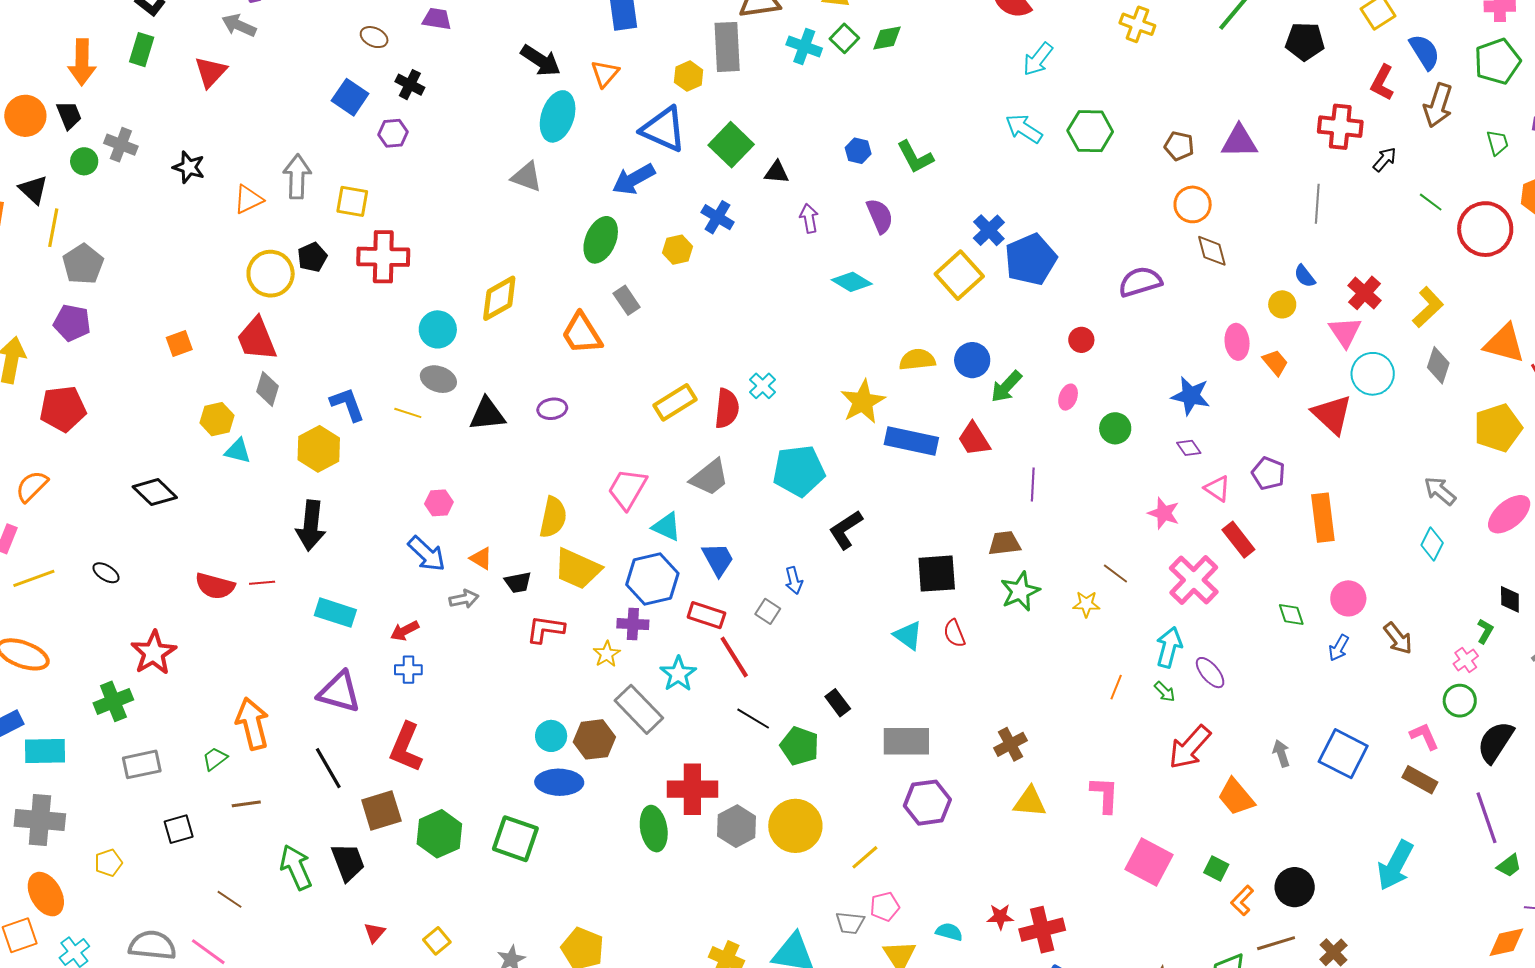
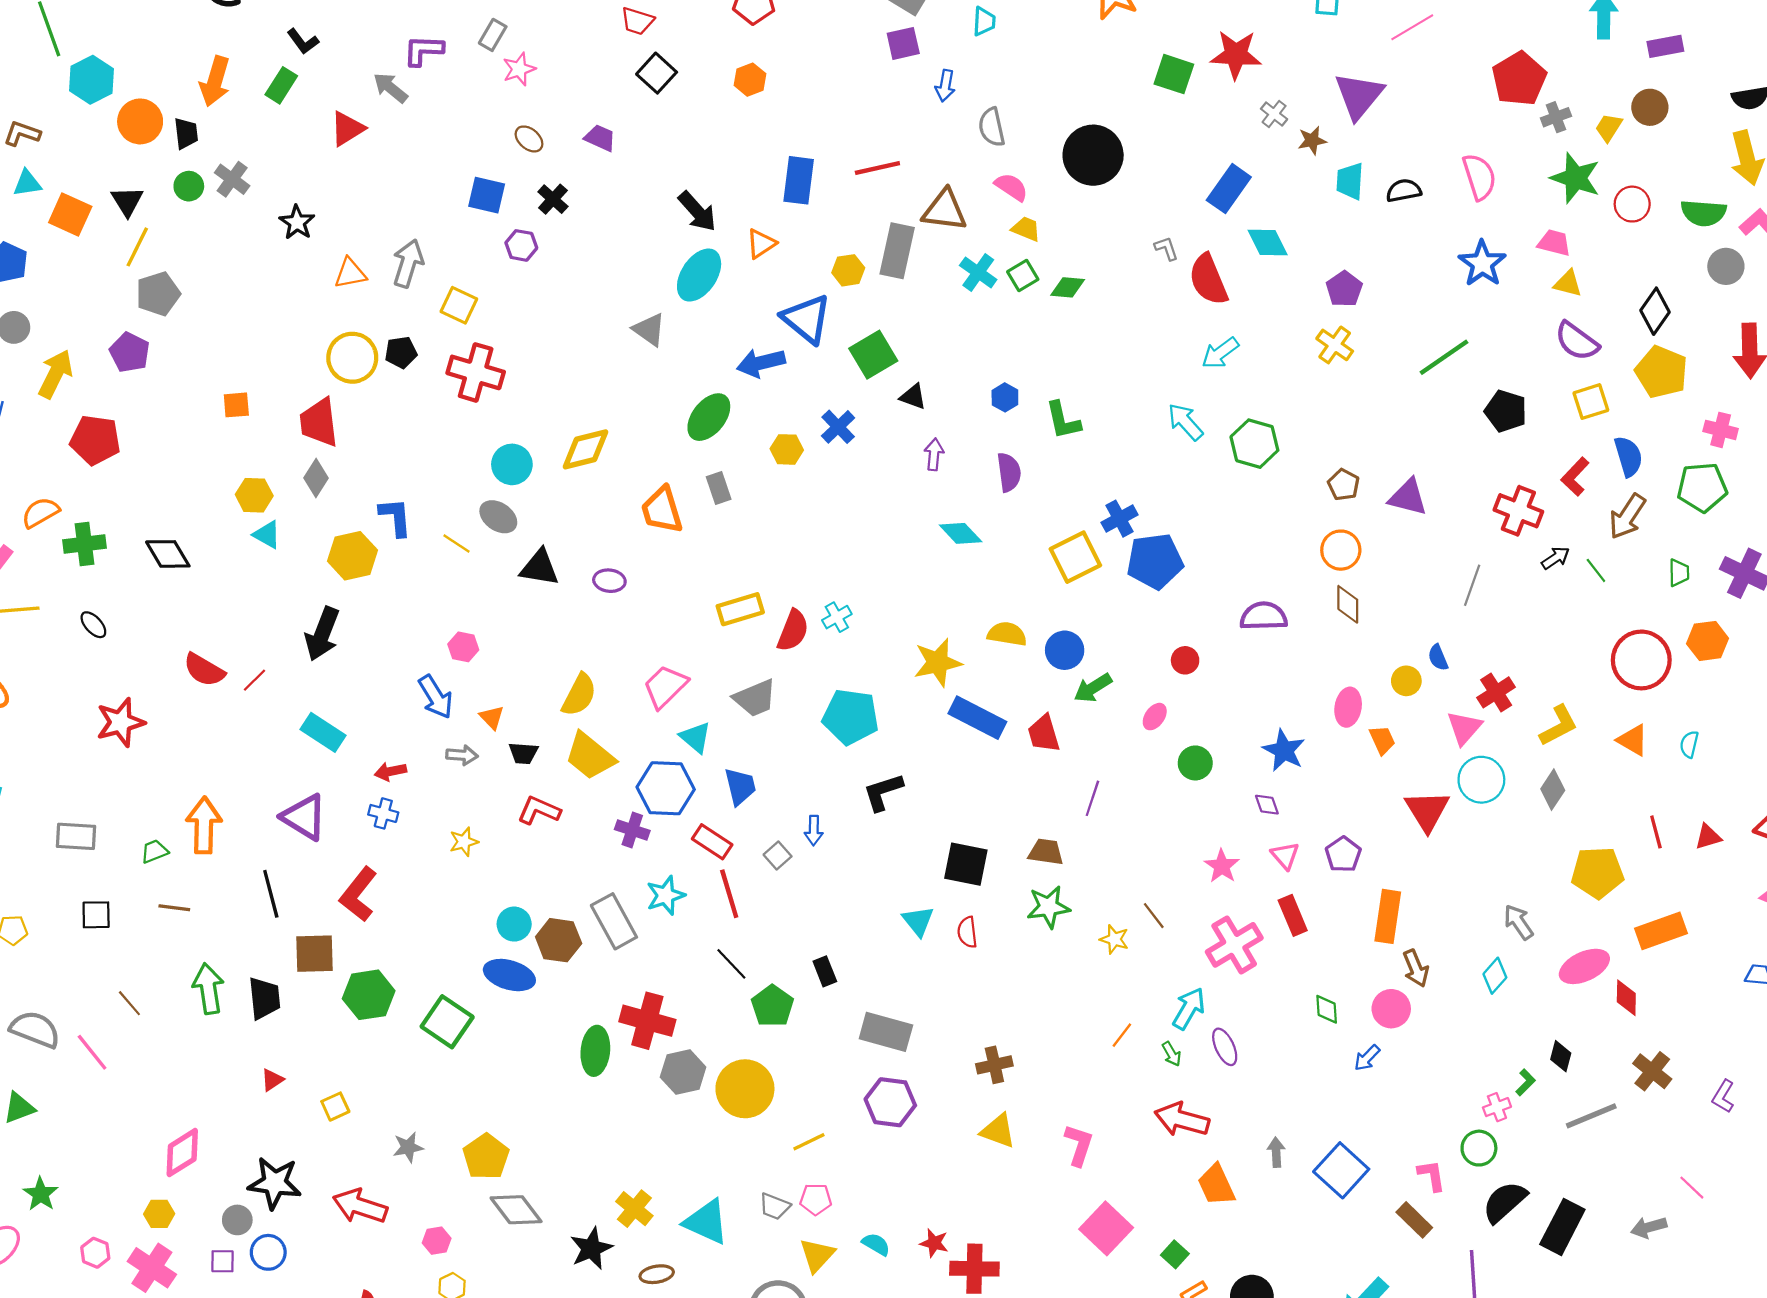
blue square: (350, 97) -> (487, 195), turned -36
green line: (1431, 202) -> (1596, 570), moved
orange triangle: (1504, 343) -> (1633, 740), moved, size x0.7
red line: (262, 583) -> (255, 680), turned -55
brown arrow: (1398, 638) -> (1416, 968), moved
yellow star: (607, 654) -> (464, 842), moved
green cross: (113, 701) -> (84, 544), moved
red arrow: (1190, 747) -> (1182, 1119), turned 48

